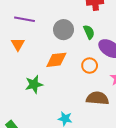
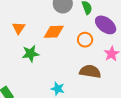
orange triangle: (18, 44) -> (19, 28), moved

